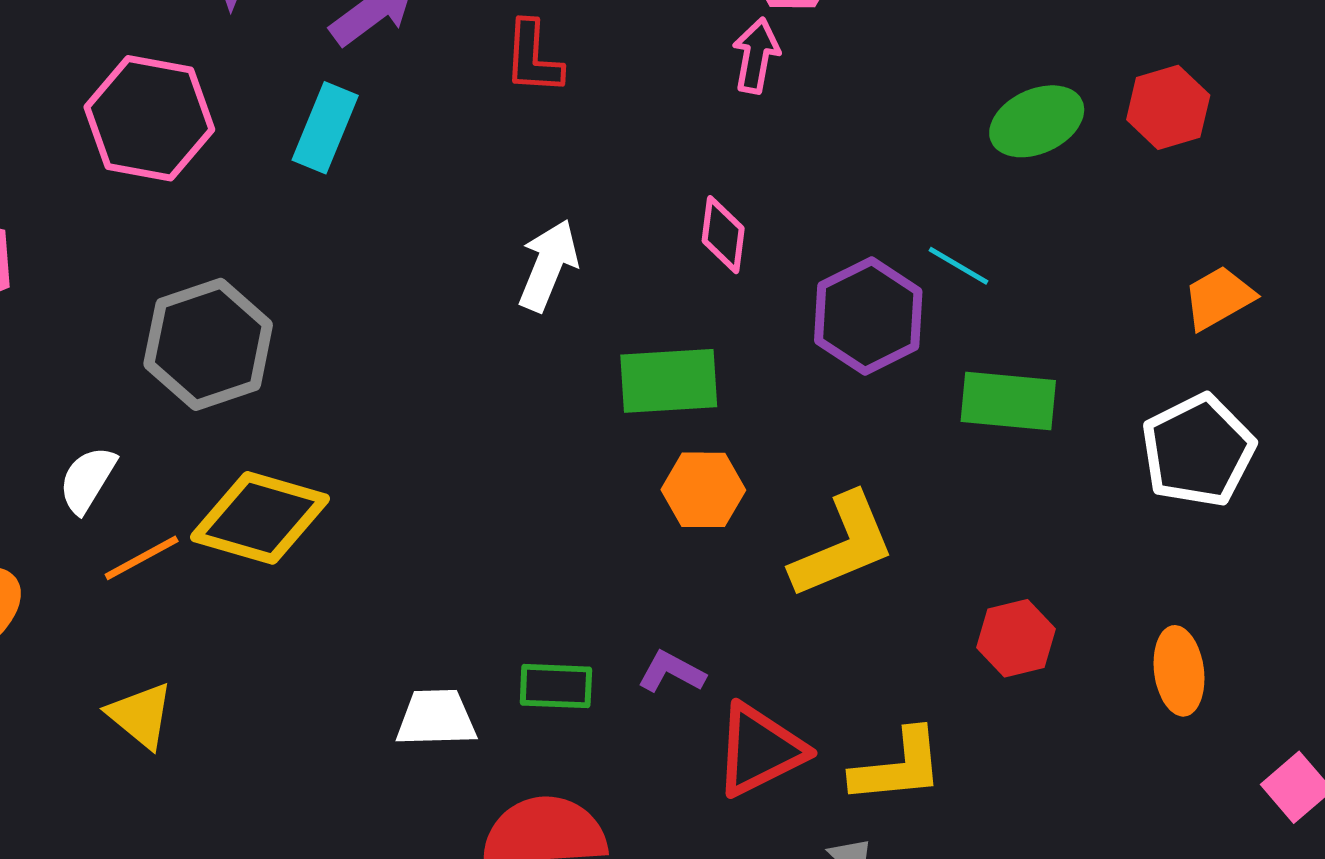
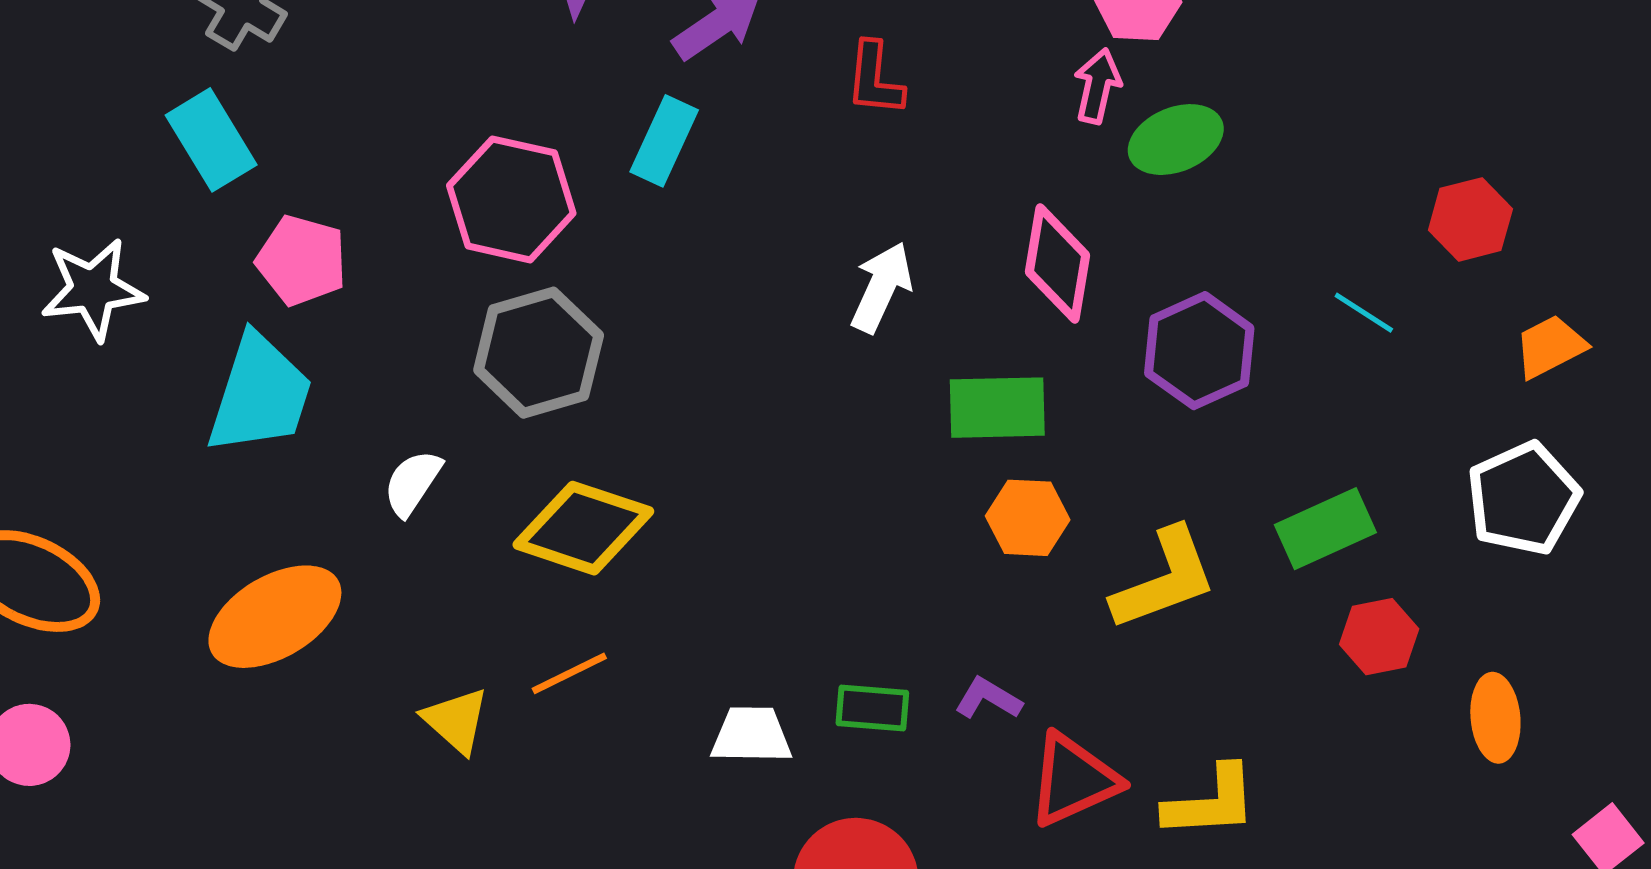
red hexagon: (1168, 107) -> (1470, 219), moved
pink hexagon: (149, 118) -> (511, 199), moved
green ellipse: (1037, 121) -> (1176, 140), moved
pink diamond: (723, 235) -> (1057, 264), size x1.5
cyan line: (958, 266) -> (1364, 313), moved
green rectangle: (1008, 401) -> (1325, 529), moved, turned -32
orange line: (142, 558) -> (569, 673), moved
red hexagon: (1016, 638) -> (1379, 637), moved

